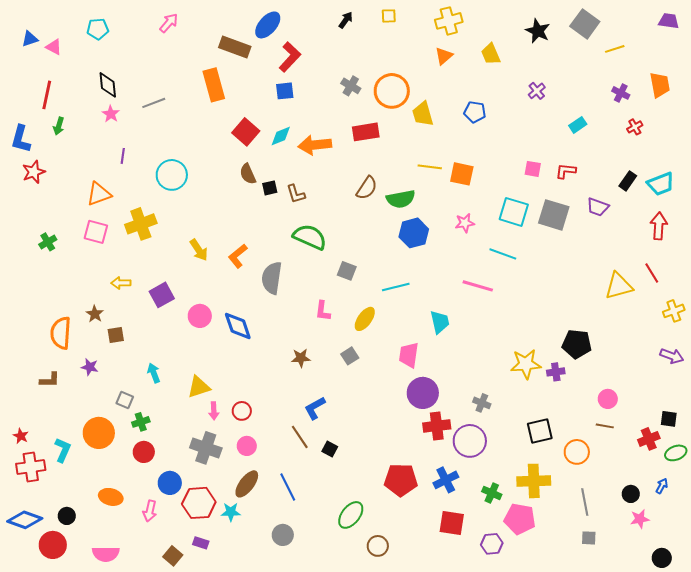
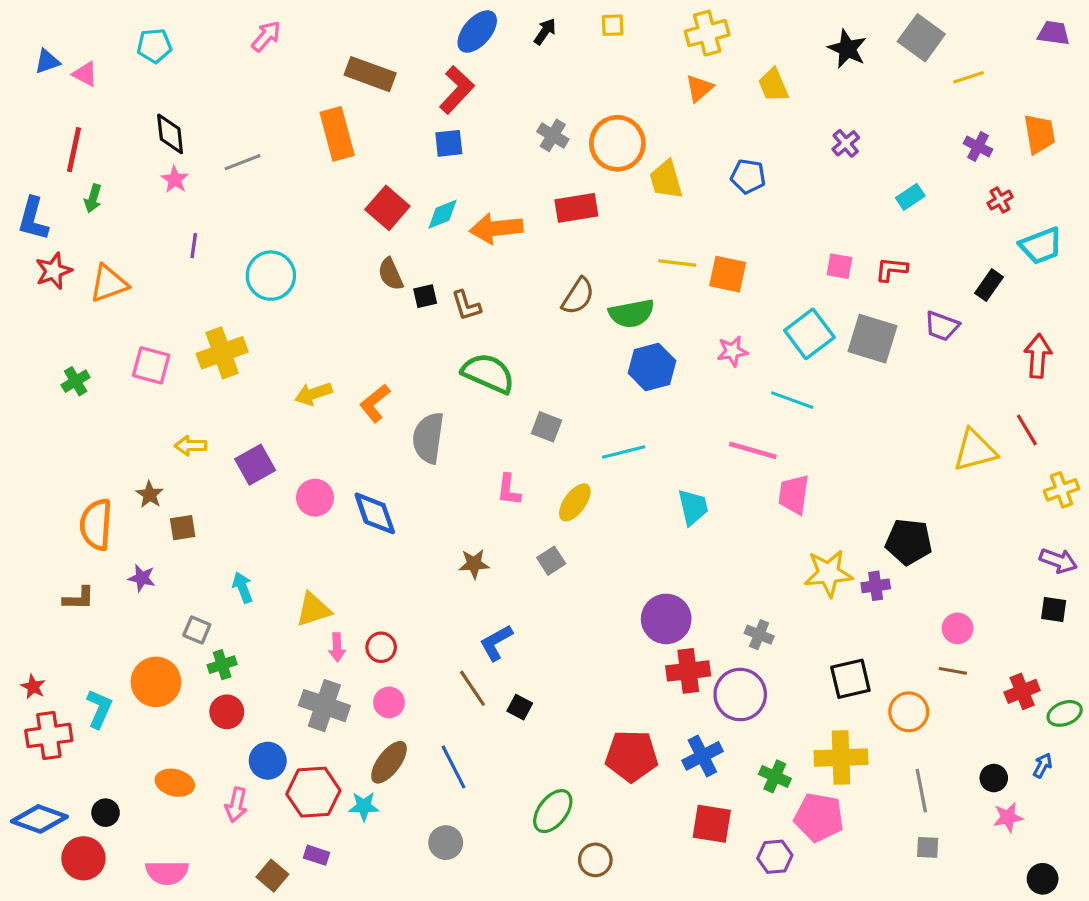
blue ellipse: (268, 25) -> (477, 31), moved
cyan trapezoid: (661, 184) -> (1041, 246), moved
orange triangle: (99, 194) -> (109, 283), moved
cyan square: (514, 212) -> (809, 334), turned 36
yellow arrow: (199, 250) -> (313, 394), turned 105
pink trapezoid: (409, 355) -> (794, 495), moved
black square: (669, 419) -> (1054, 609), moved

